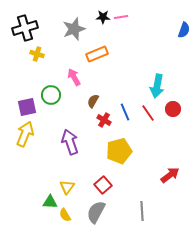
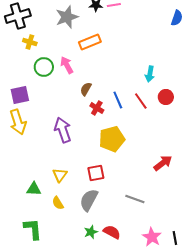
cyan arrow: (157, 86) -> (150, 74), size x0.7
green circle: (51, 95) -> (44, 67), moved
yellow arrow: (25, 134) -> (18, 122), turned 140
red square: (103, 185) -> (96, 173), turned 30
green triangle: (50, 202) -> (34, 189), moved
gray line: (142, 211) -> (135, 199), turned -66

